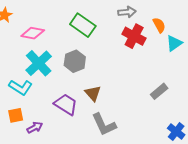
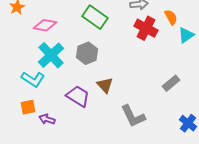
gray L-shape: (104, 124) -> (133, 116), moved
purple arrow: (35, 127) -> (47, 119), turned -133

